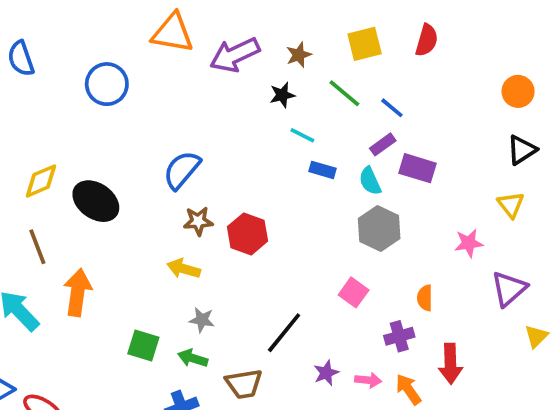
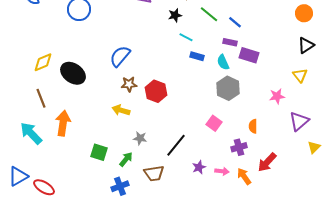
purple rectangle: (383, 144) -> (230, 42), turned 48
gray star: (202, 320) -> (140, 138), moved
green arrow: (193, 358) -> (126, 159), turned 112
red arrow: (450, 364) -> (267, 162), turned 45

